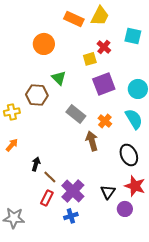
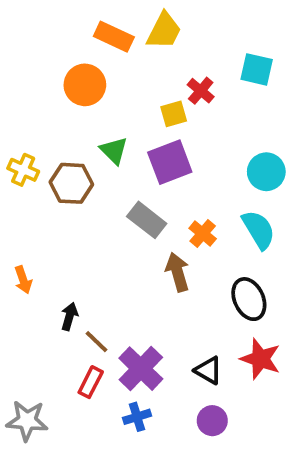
yellow trapezoid: (100, 16) -> (164, 31), moved
orange rectangle: (74, 19) -> (114, 37), moved
purple square: (104, 84) -> (170, 162), moved
yellow cross: (12, 112) -> (23, 170), moved, turned 35
orange arrow: (12, 145) -> (23, 280), turned 120
black triangle: (108, 192) -> (208, 370), turned -35
purple circle: (125, 209) -> (212, 421), moved

